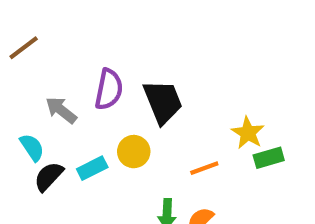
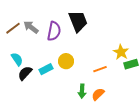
brown line: (24, 48) -> (13, 28), moved
black trapezoid: (163, 102) -> (78, 21), moved
gray arrow: (61, 110) -> (31, 27), moved

